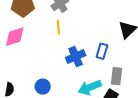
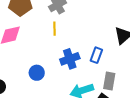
blue circle: (43, 87) -> (37, 73), moved

